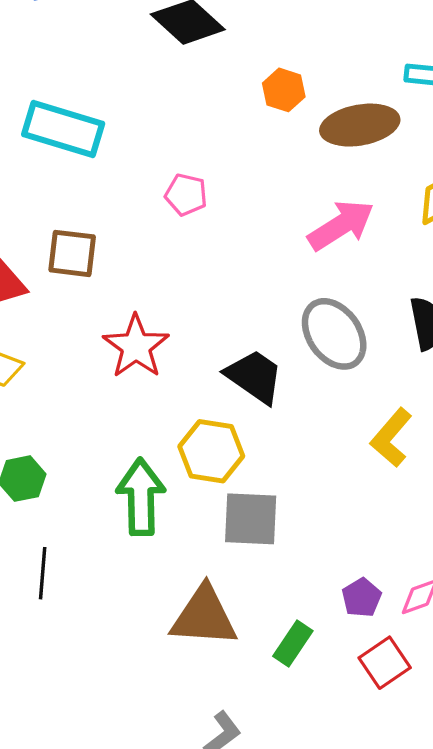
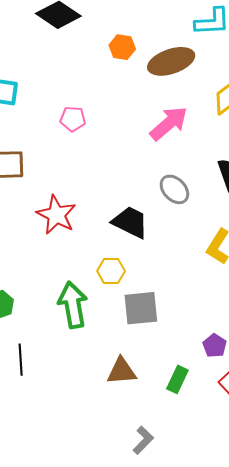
gray ellipse: (334, 334) -> (174, 189), size x0.7
yellow hexagon: (211, 451) -> (111, 271), size x0.7
brown triangle: (204, 616) -> (121, 371), size x0.7

